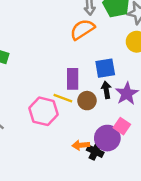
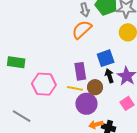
pink hexagon: (44, 111) -> (44, 84), moved
pink square: (122, 126) -> (127, 103), turned 32
purple circle: (107, 138) -> (86, 104), moved

